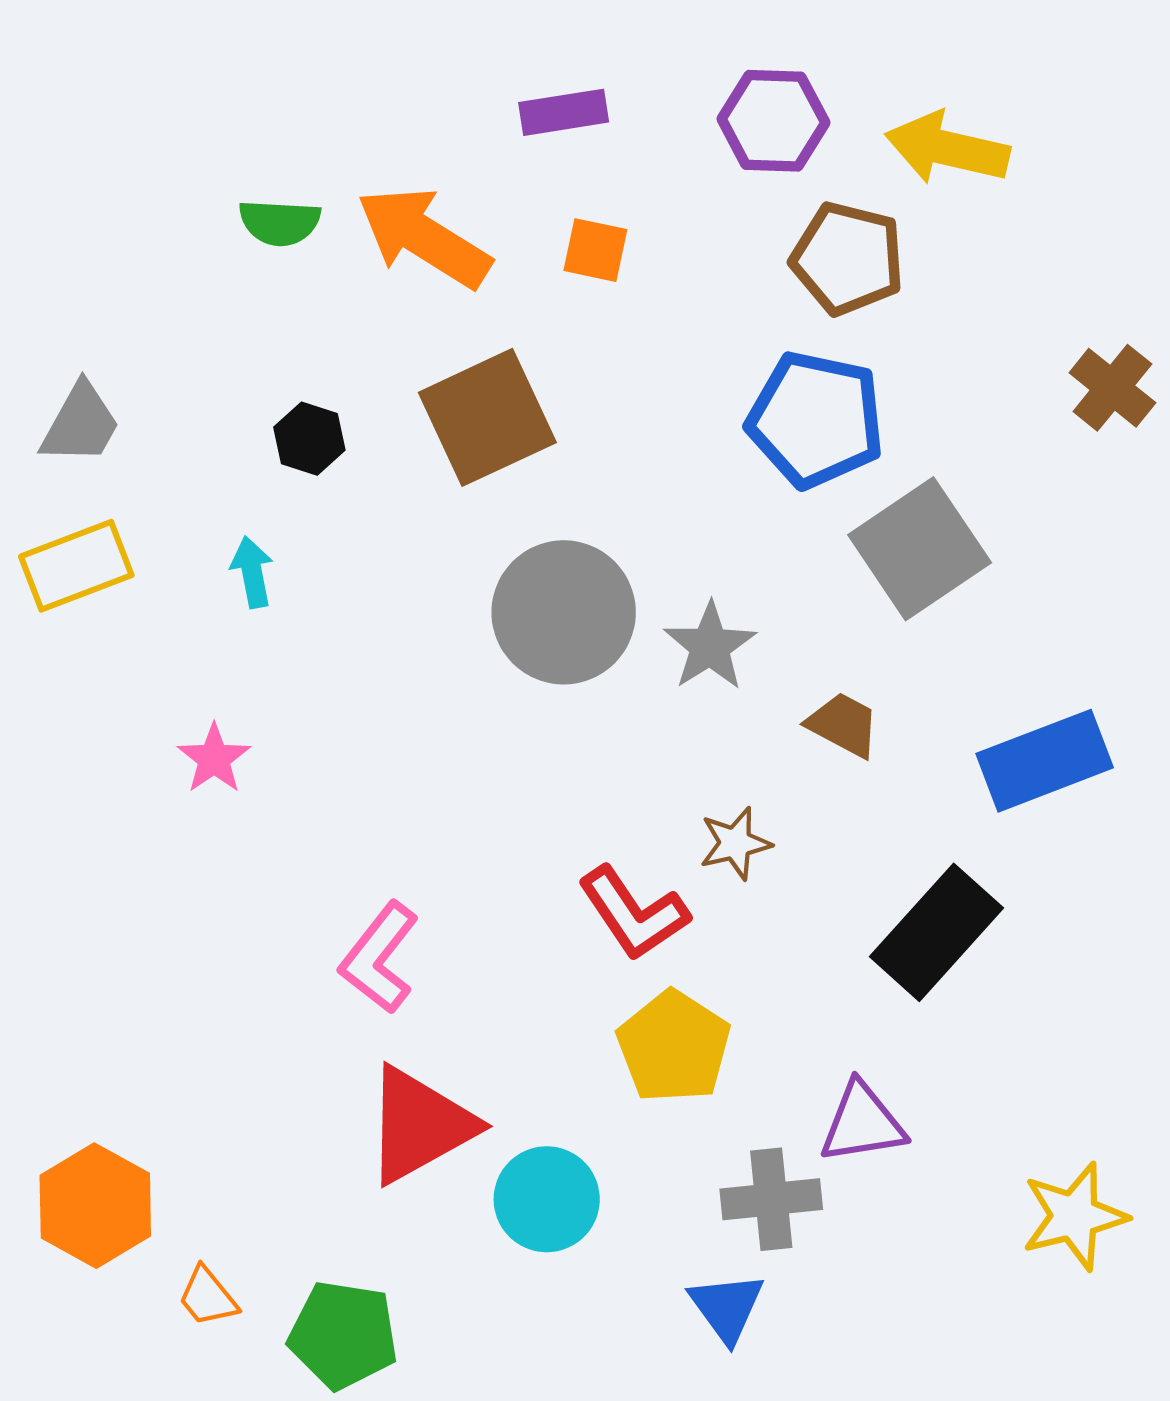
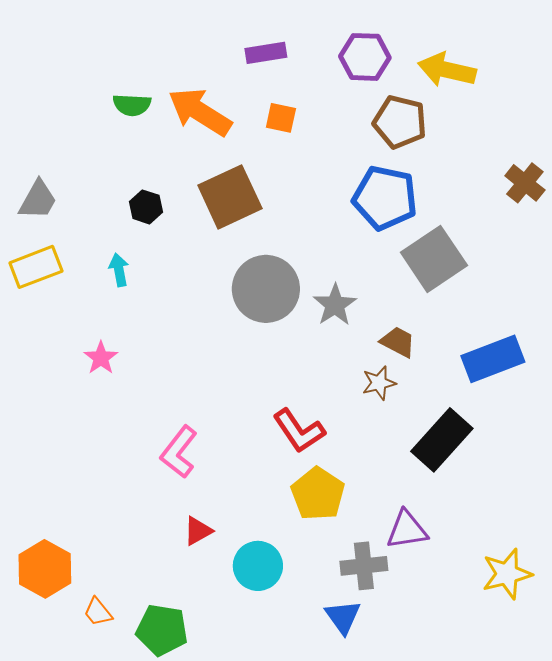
brown star: (735, 843) -> (379, 383), moved
red triangle: (420, 1125) -> (198, 531), size x0.5

